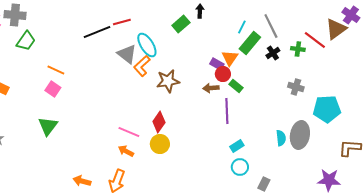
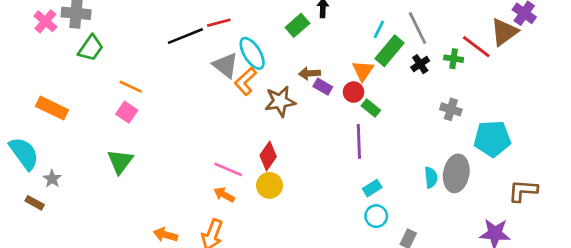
purple rectangle: (217, 64) -> (323, 87), moved
brown arrow: (211, 88) -> (309, 73), moved

